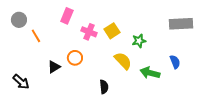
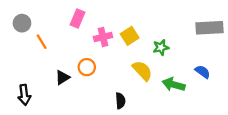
pink cross: (89, 32) -> (103, 37), turned -35
blue semicircle: (175, 62) -> (203, 72), turned -32
black arrow: (21, 82) -> (24, 95), turned 42

